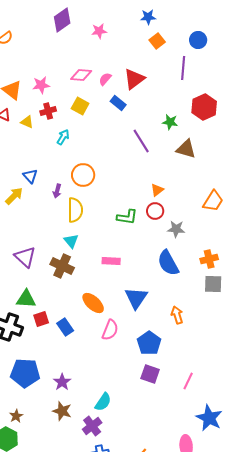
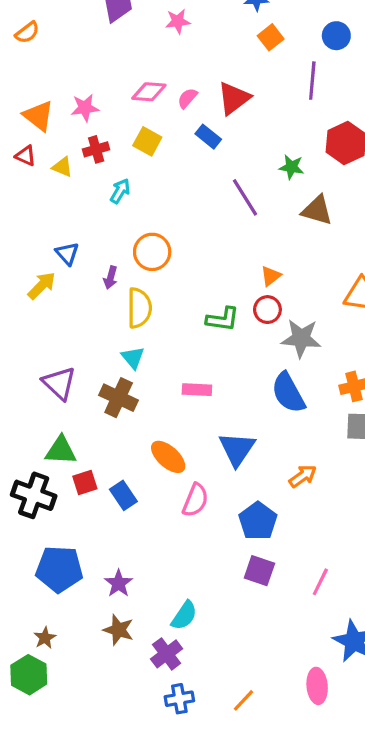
gray star: (176, 229) -> (301, 338), size x1.4
orange arrow: (177, 315) -> (303, 476), turned 72

